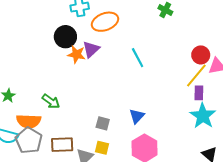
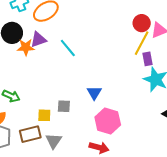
purple triangle: (91, 49) -> (38, 40), turned 36
cyan line: (138, 58) -> (68, 48), moved
yellow square: (102, 148) -> (44, 115), moved

